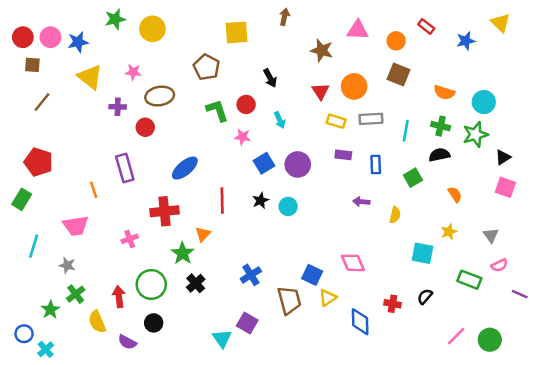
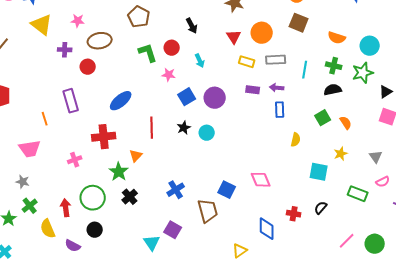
blue rectangle: (376, 164) -> (280, 110), moved
green square: (413, 178) -> (323, 118), moved
purple arrow: (361, 202) -> (277, 88), moved
yellow triangle: (328, 298) -> (240, 251), moved

